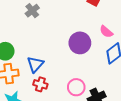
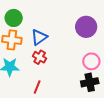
pink circle: (76, 87) -> (91, 61), moved

